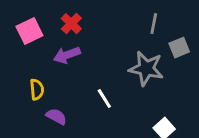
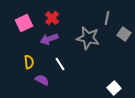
gray square: (179, 48) -> (124, 34), turned -32
gray star: (146, 69) -> (88, 38), moved
white line: (104, 98) -> (60, 64), moved

